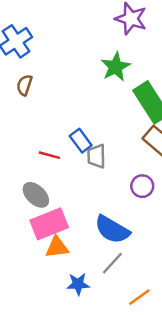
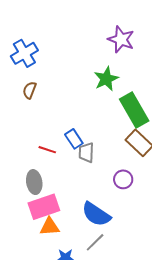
gray ellipse: (36, 195) -> (34, 182), turned 35

